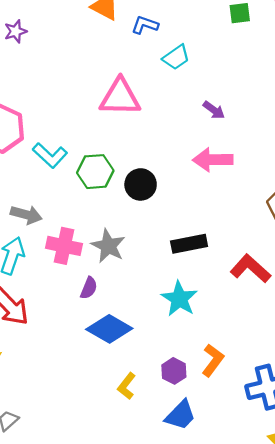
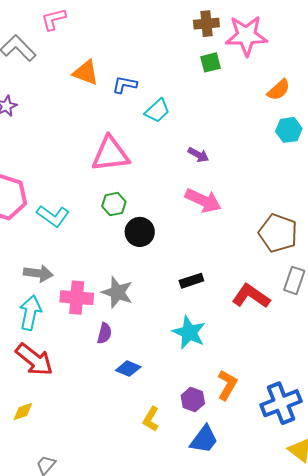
pink arrow: (213, 160) -> (203, 200), turned -147
green hexagon: (95, 172) -> (114, 204), moved, size x0.7
black rectangle: (189, 244) -> (191, 281), size x0.7
blue diamond: (109, 329) -> (128, 369), size x0.6

